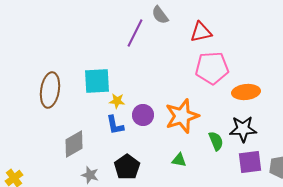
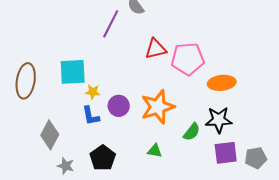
red triangle: (201, 32) -> (156, 49), moved
green semicircle: (216, 141) -> (192, 132), turned 60
gray diamond: (74, 144) -> (50, 135), turned -32

